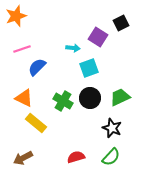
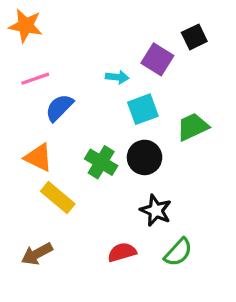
orange star: (16, 16) -> (26, 26), turned 30
green trapezoid: (120, 97) -> (193, 127), moved
black star: (112, 128) -> (156, 210), moved

